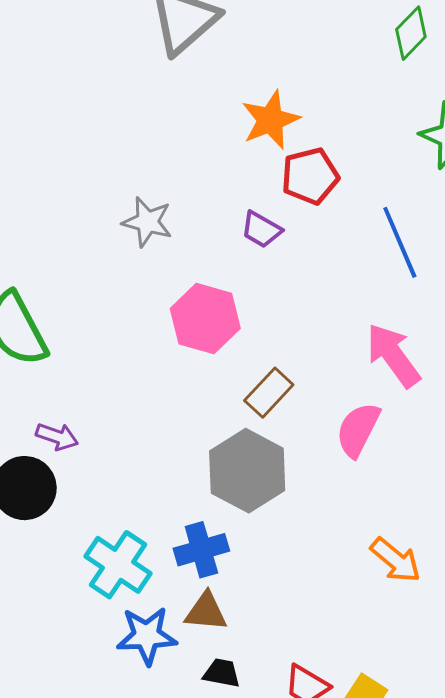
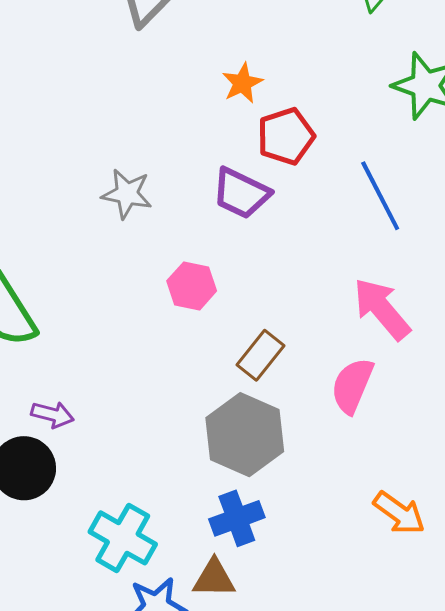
orange star: (271, 120) -> (242, 83), size x0.7
purple trapezoid: (261, 230) -> (241, 193), size x1.4
pink hexagon: (205, 319) -> (192, 286), size x0.7
blue cross: (201, 550) -> (237, 518), moved

